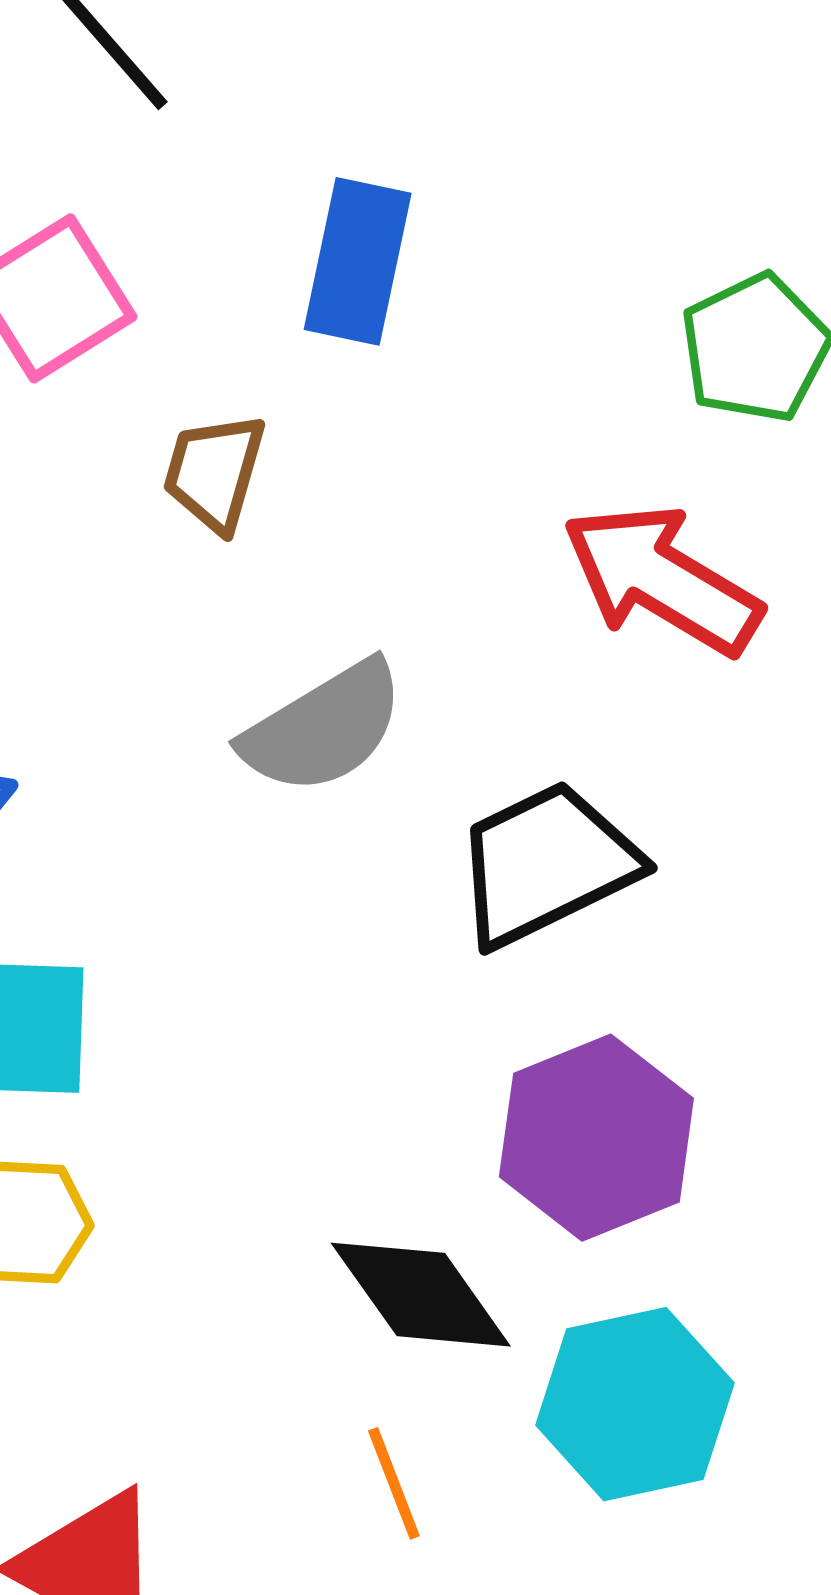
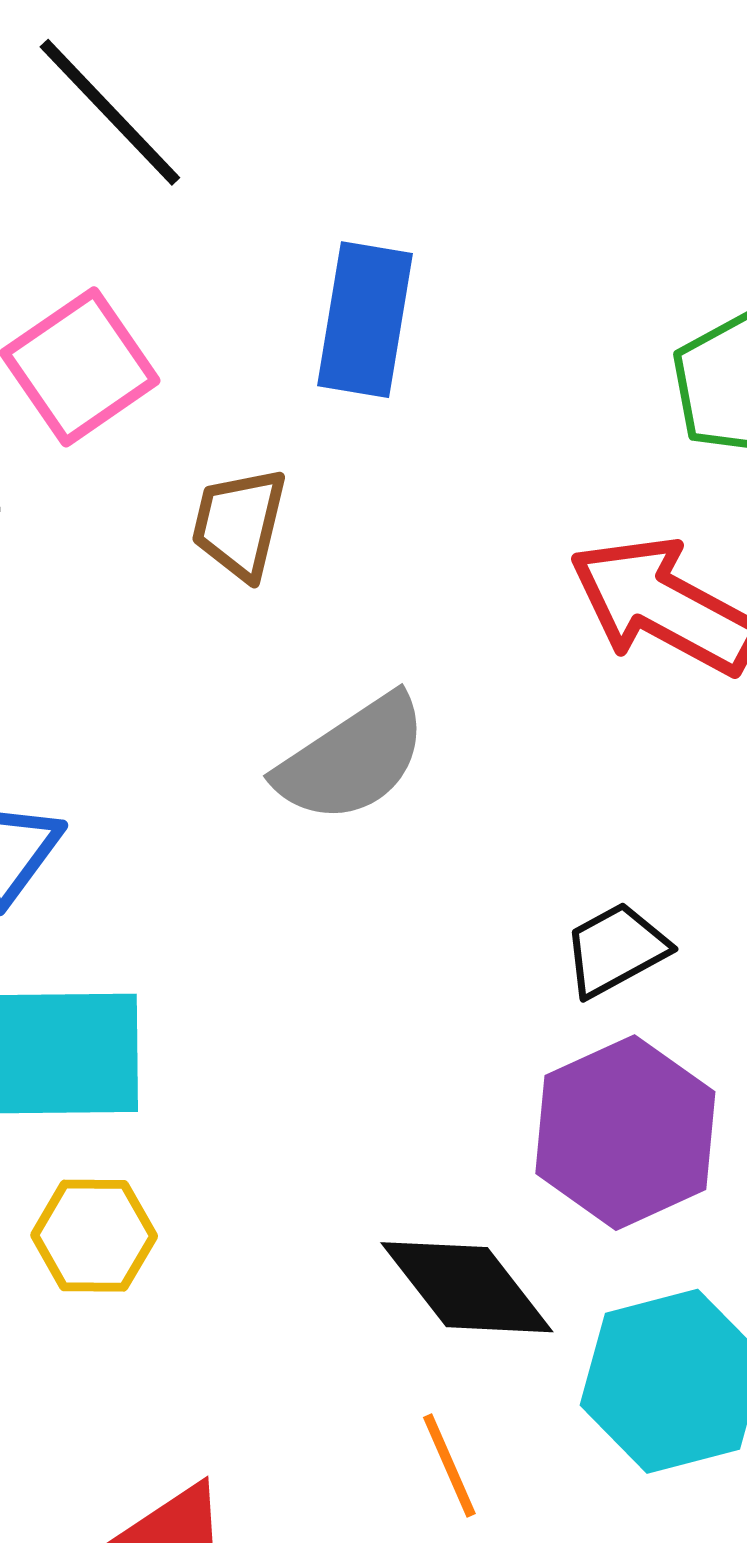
black trapezoid: (546, 864) -> (616, 950), moved, size x0.6

